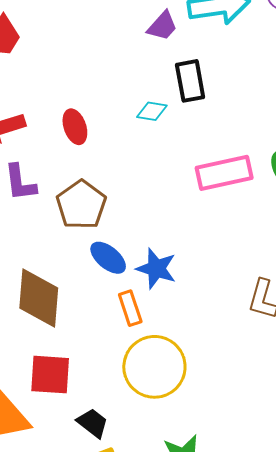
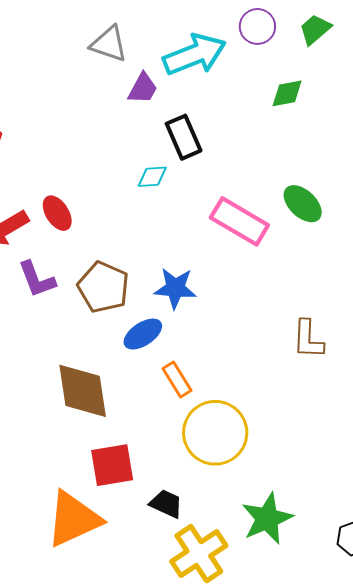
red ellipse: (75, 127) -> (57, 213), moved
pink rectangle: (224, 173) -> (239, 221), turned 56
blue ellipse: (108, 258) -> (143, 334), turned -60
blue star: (156, 269) -> (175, 288), moved

